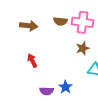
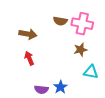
brown arrow: (29, 26) -> (28, 34), moved

